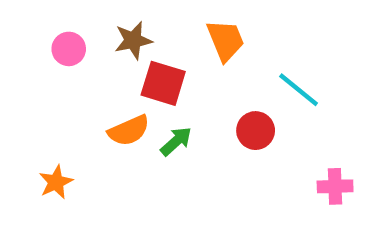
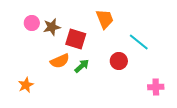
brown star: (133, 40) -> (52, 27), moved

